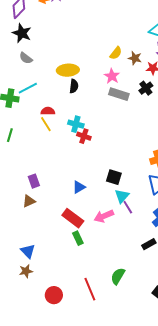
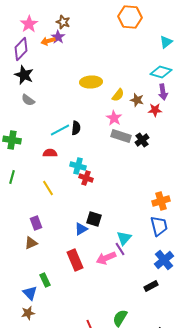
yellow ellipse: (68, 70) -> (91, 82), moved
cyan line: (28, 88) -> (60, 130), moved
black cross: (146, 88) -> (142, 140), moved
yellow line: (46, 124) -> (48, 188), moved
black square: (114, 177) -> (94, 219), moved
purple line: (128, 207) -> (120, 249), moved
red rectangle: (73, 218) -> (75, 260), turned 30
green rectangle: (78, 238) -> (45, 280), moved

